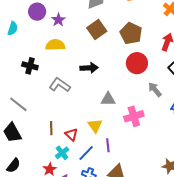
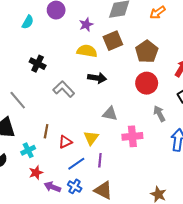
purple star: (58, 20) -> (86, 25), moved
yellow semicircle: (55, 45) -> (87, 51), moved
red triangle: (71, 134) -> (65, 142), turned 40
cyan cross: (62, 153) -> (28, 150), moved

